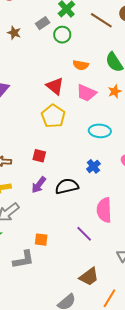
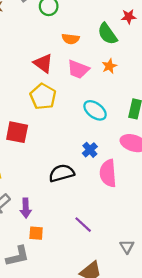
cyan ellipse: (100, 131) -> (95, 110), turned 35
red square: (39, 156) -> (17, 132), moved, size x1.5
purple arrow: (39, 185) -> (26, 208), moved, turned -36
pink semicircle: (104, 210) -> (108, 173), moved

